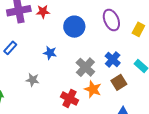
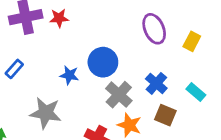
blue circle: (74, 27) -> (103, 62), moved
gray star: (33, 80) -> (46, 113), size x1.6
brown square: (119, 82) -> (165, 115), turned -35

